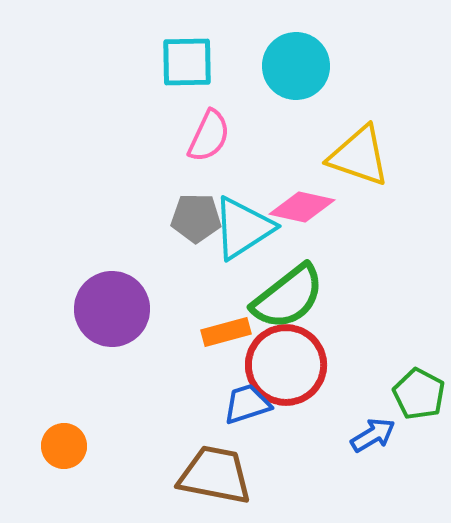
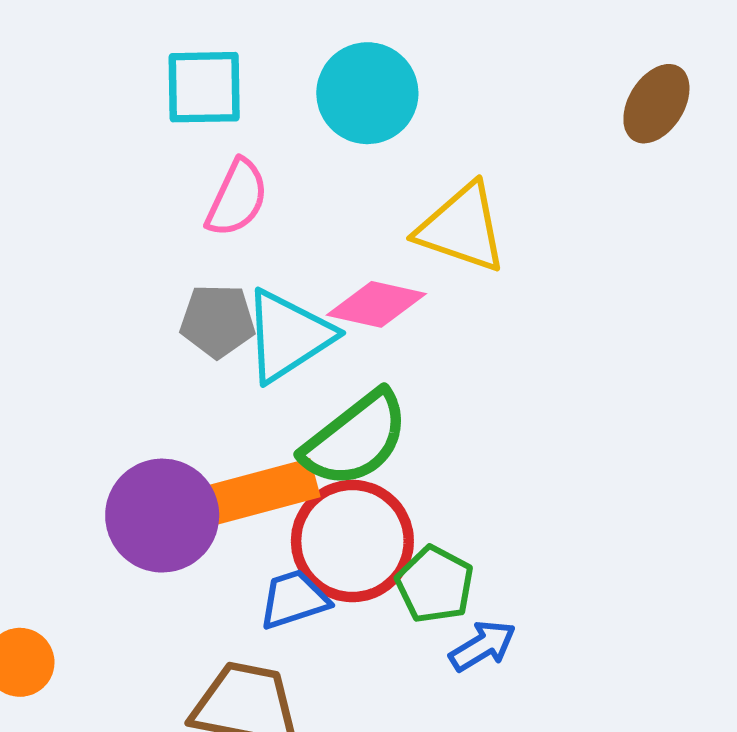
purple circle: (112, 309) -> (162, 516), moved
orange rectangle: (226, 332) -> (263, 492), size x1.5
green pentagon: (419, 394) -> (435, 584), moved

